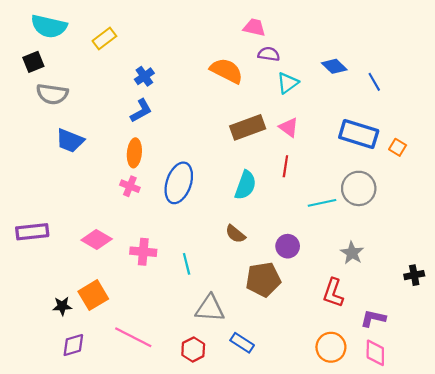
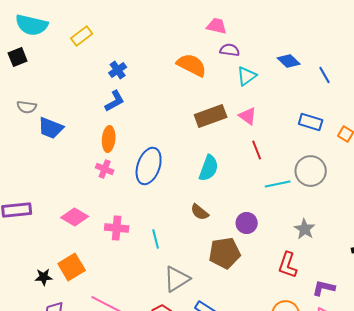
gray semicircle: (52, 94) -> (27, 107), moved, size x0.7
blue rectangle: (359, 134) -> (311, 122), size x0.7
red line: (285, 166) -> (257, 150), moved, turned -30
gray triangle: (210, 308) -> (177, 279), turned -36

